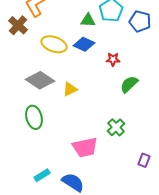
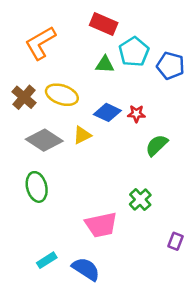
brown cross: (18, 25) -> (24, 97), moved
blue diamond: (84, 44) -> (107, 112), moved
yellow triangle: (70, 89) -> (82, 135), moved

